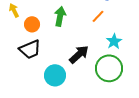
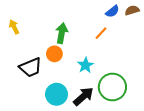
orange circle: (32, 24) -> (54, 54), moved
cyan star: (114, 41) -> (85, 65), moved
black arrow: (79, 54) -> (83, 96), moved

